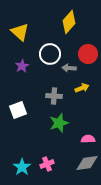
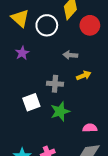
white circle: (50, 54) -> (47, 25), moved
red circle: (88, 54) -> (90, 25), moved
white square: (18, 110) -> (31, 102), moved

